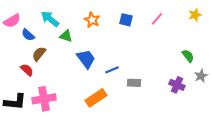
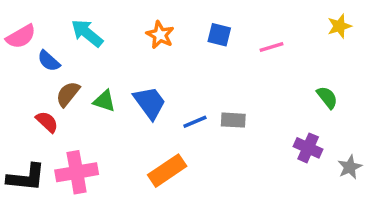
pink line: (157, 19) -> (271, 47), moved, turned 32
green triangle: (66, 36) -> (104, 101), moved
gray star: (201, 76) -> (350, 167), moved
gray rectangle: (134, 83) -> (233, 120), moved

